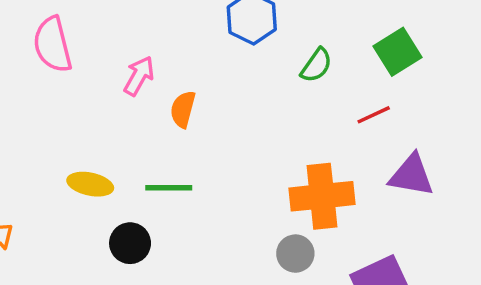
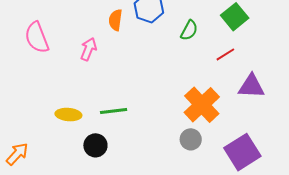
orange semicircle: (183, 109) -> (115, 20), moved
orange cross: (322, 196) -> (202, 105), turned -30

